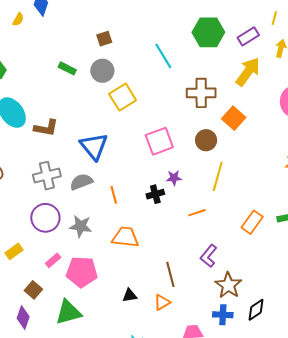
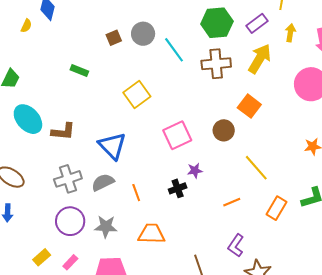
gray circle: (102, 71) -> (143, 34), moved
brown cross: (201, 93) -> (216, 64), moved
yellow line: (218, 176) -> (256, 168), moved, turned -52
orange line: (197, 213) -> (232, 202), moved
pink rectangle: (53, 260) -> (70, 262), moved

